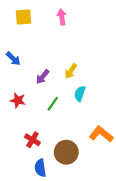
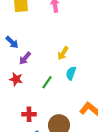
purple arrow: (43, 77) -> (25, 58), moved
red cross: (32, 140) -> (29, 114), turned -32

